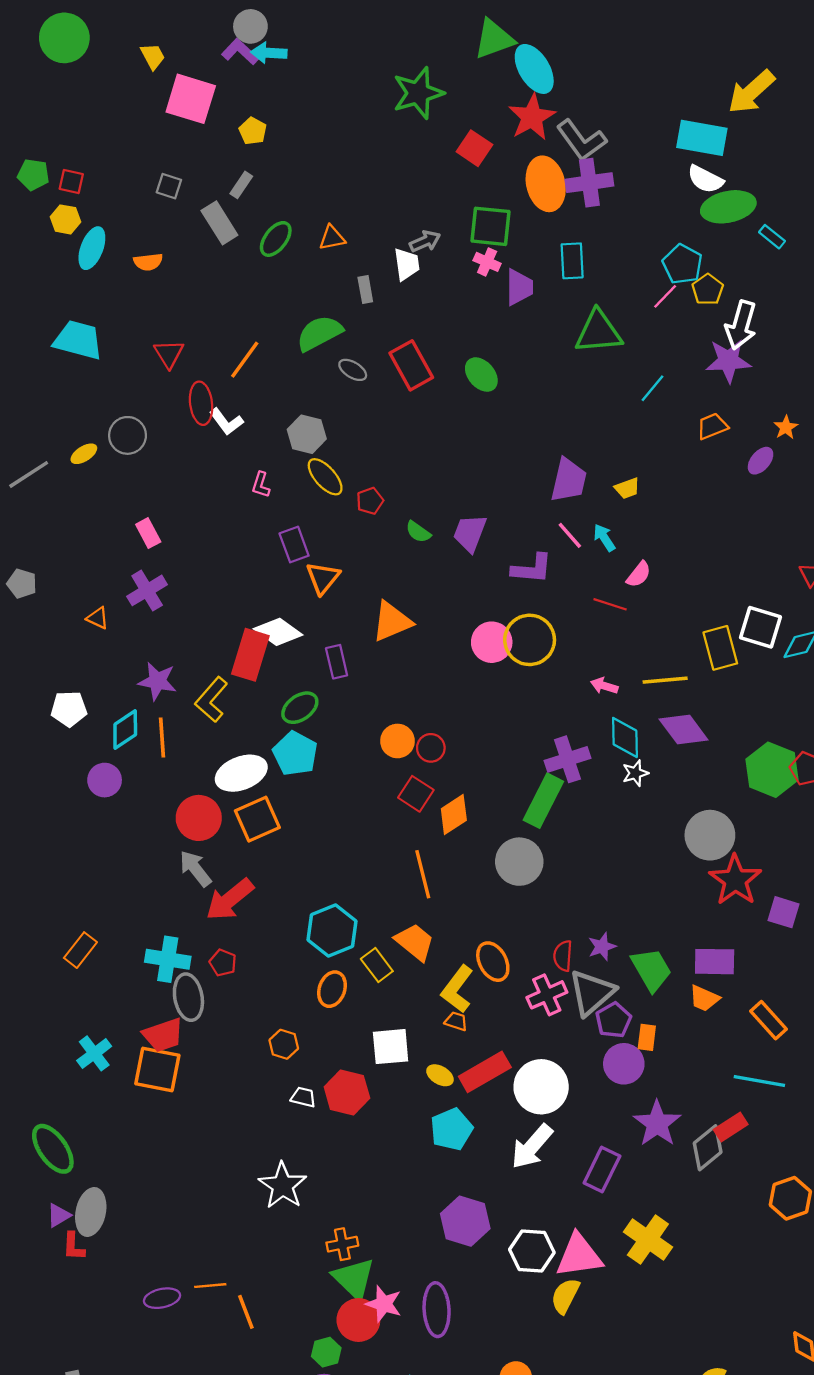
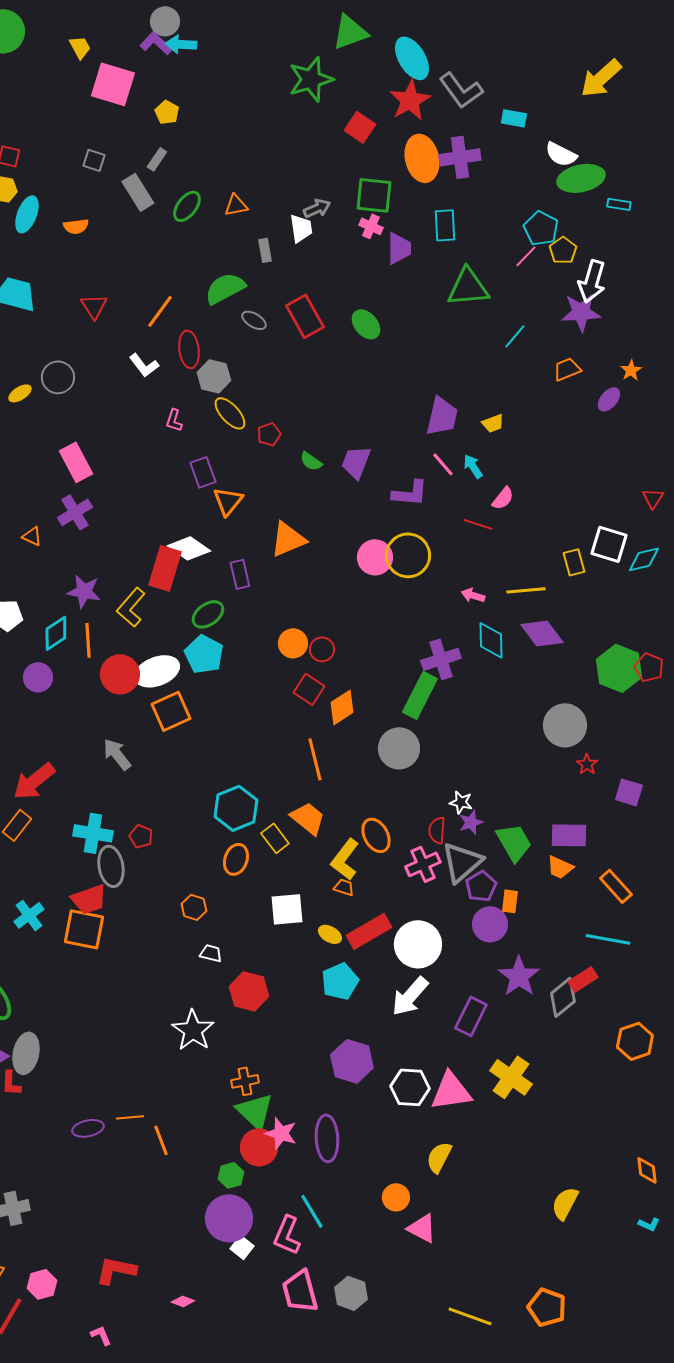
green triangle: (494, 39) -> (350, 32), moved
cyan rectangle: (702, 138) -> (514, 118), moved, size x0.6
gray L-shape: (581, 140) -> (461, 90), moved
cyan rectangle: (772, 237) -> (619, 204), turned -30
red ellipse: (201, 403) -> (189, 349), moved
pink rectangle: (148, 533) -> (76, 462), size x1.5
yellow rectangle: (720, 648) -> (574, 562), size x0.7
white star: (635, 773) -> (461, 802), moved, turned 30
red circle: (199, 818) -> (120, 674), moved
red star: (735, 880) -> (587, 764), size x0.5
red arrow: (230, 900) -> (34, 781), moved
red hexagon: (347, 1093) -> (249, 991), moved
yellow semicircle: (565, 1296) -> (439, 1157), moved

